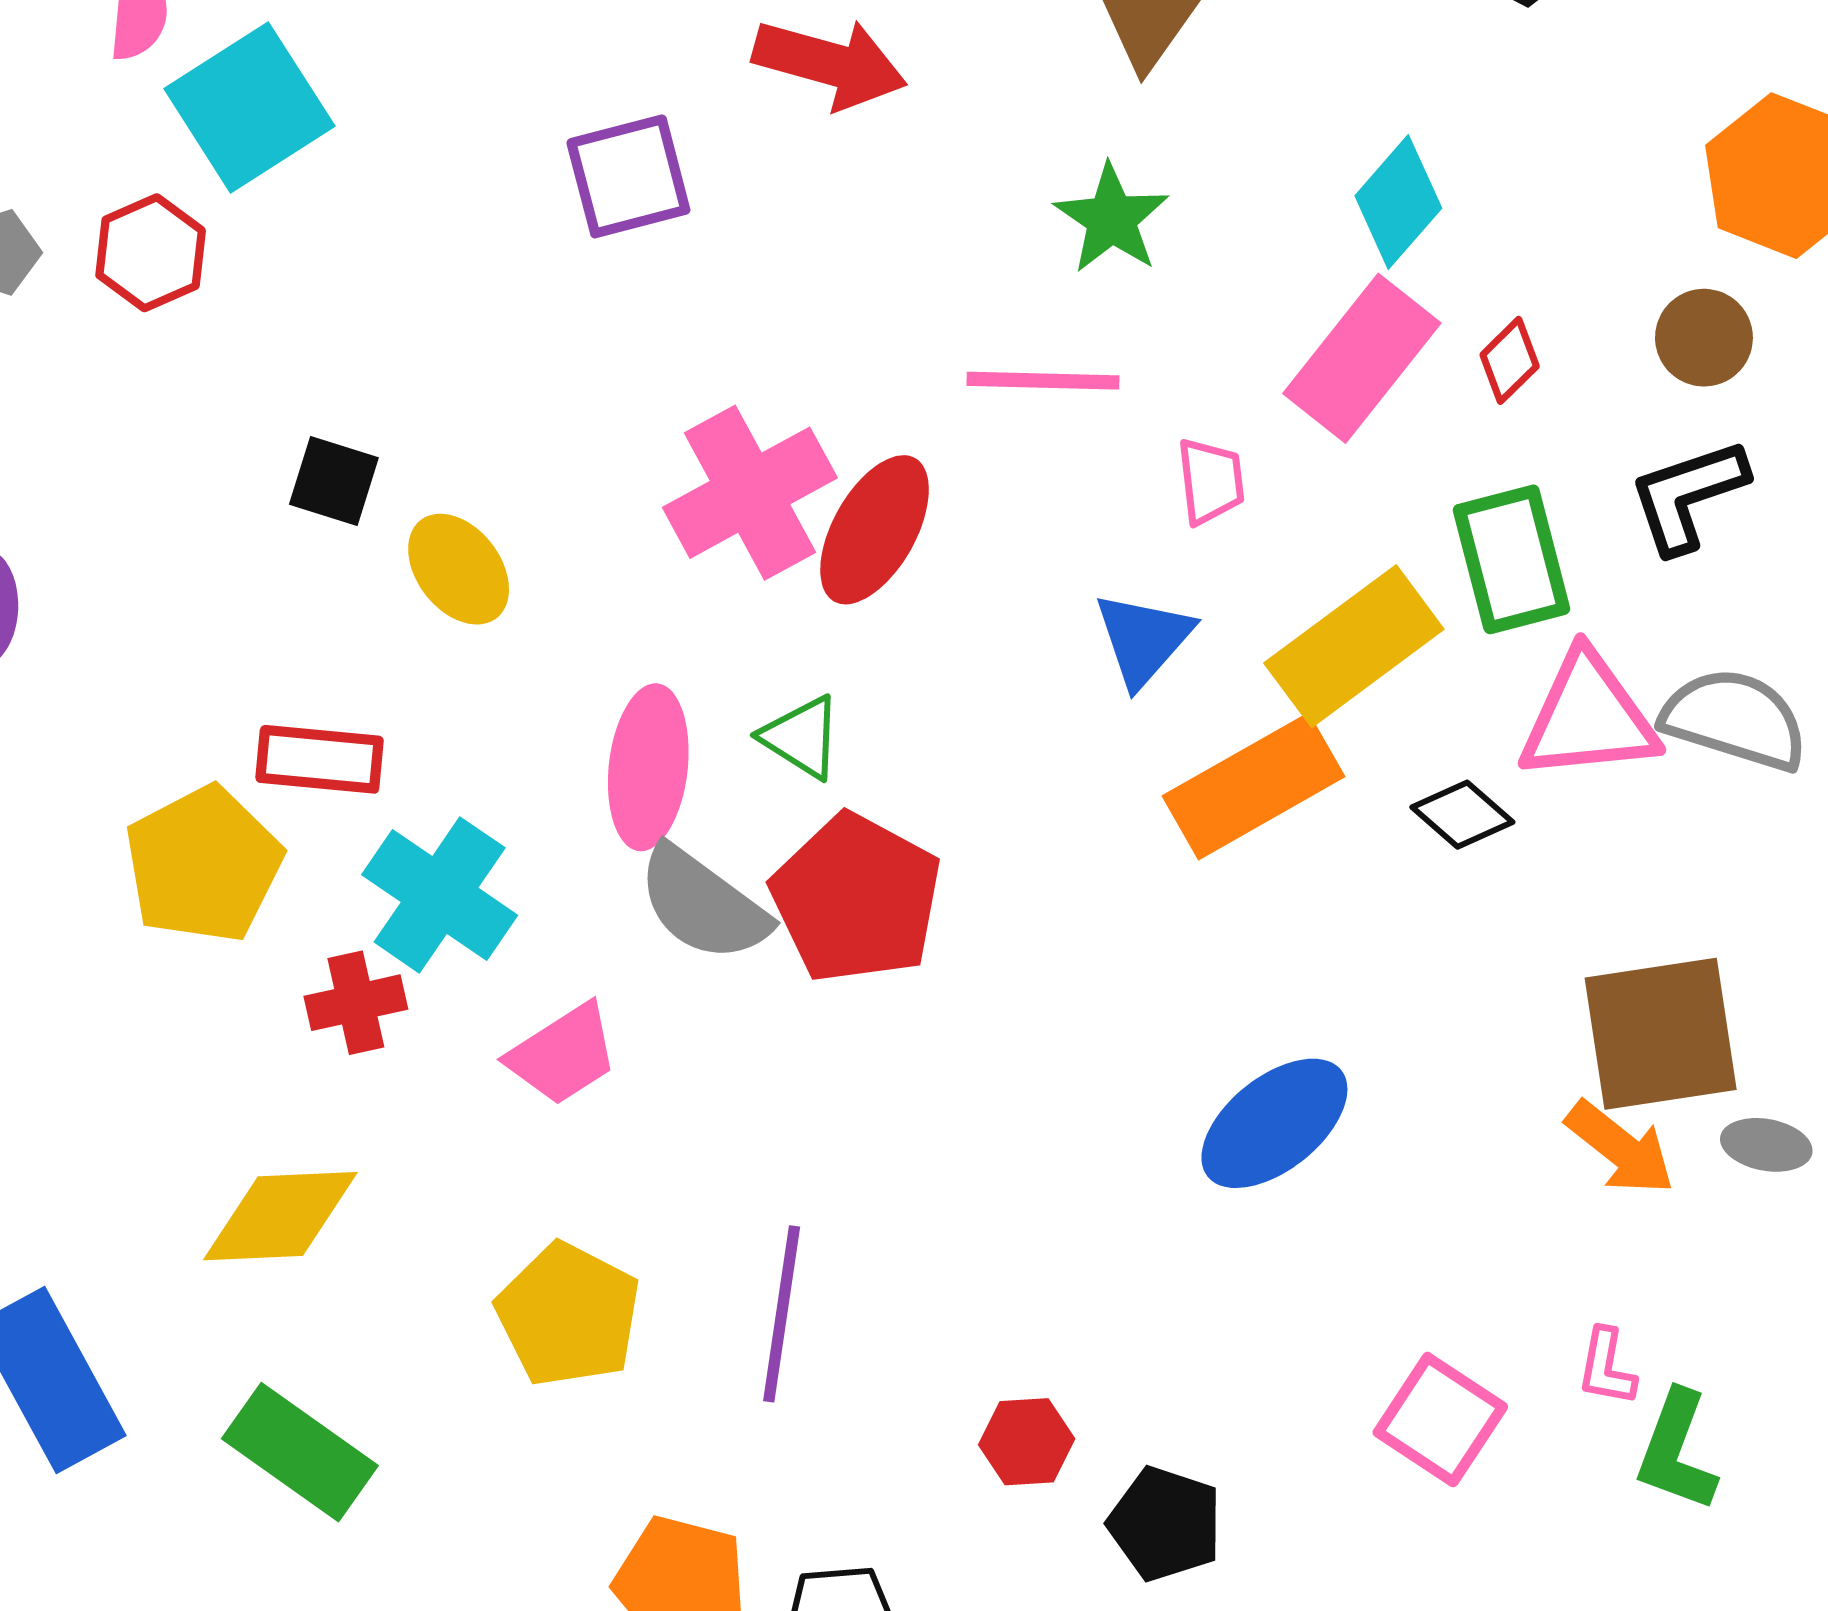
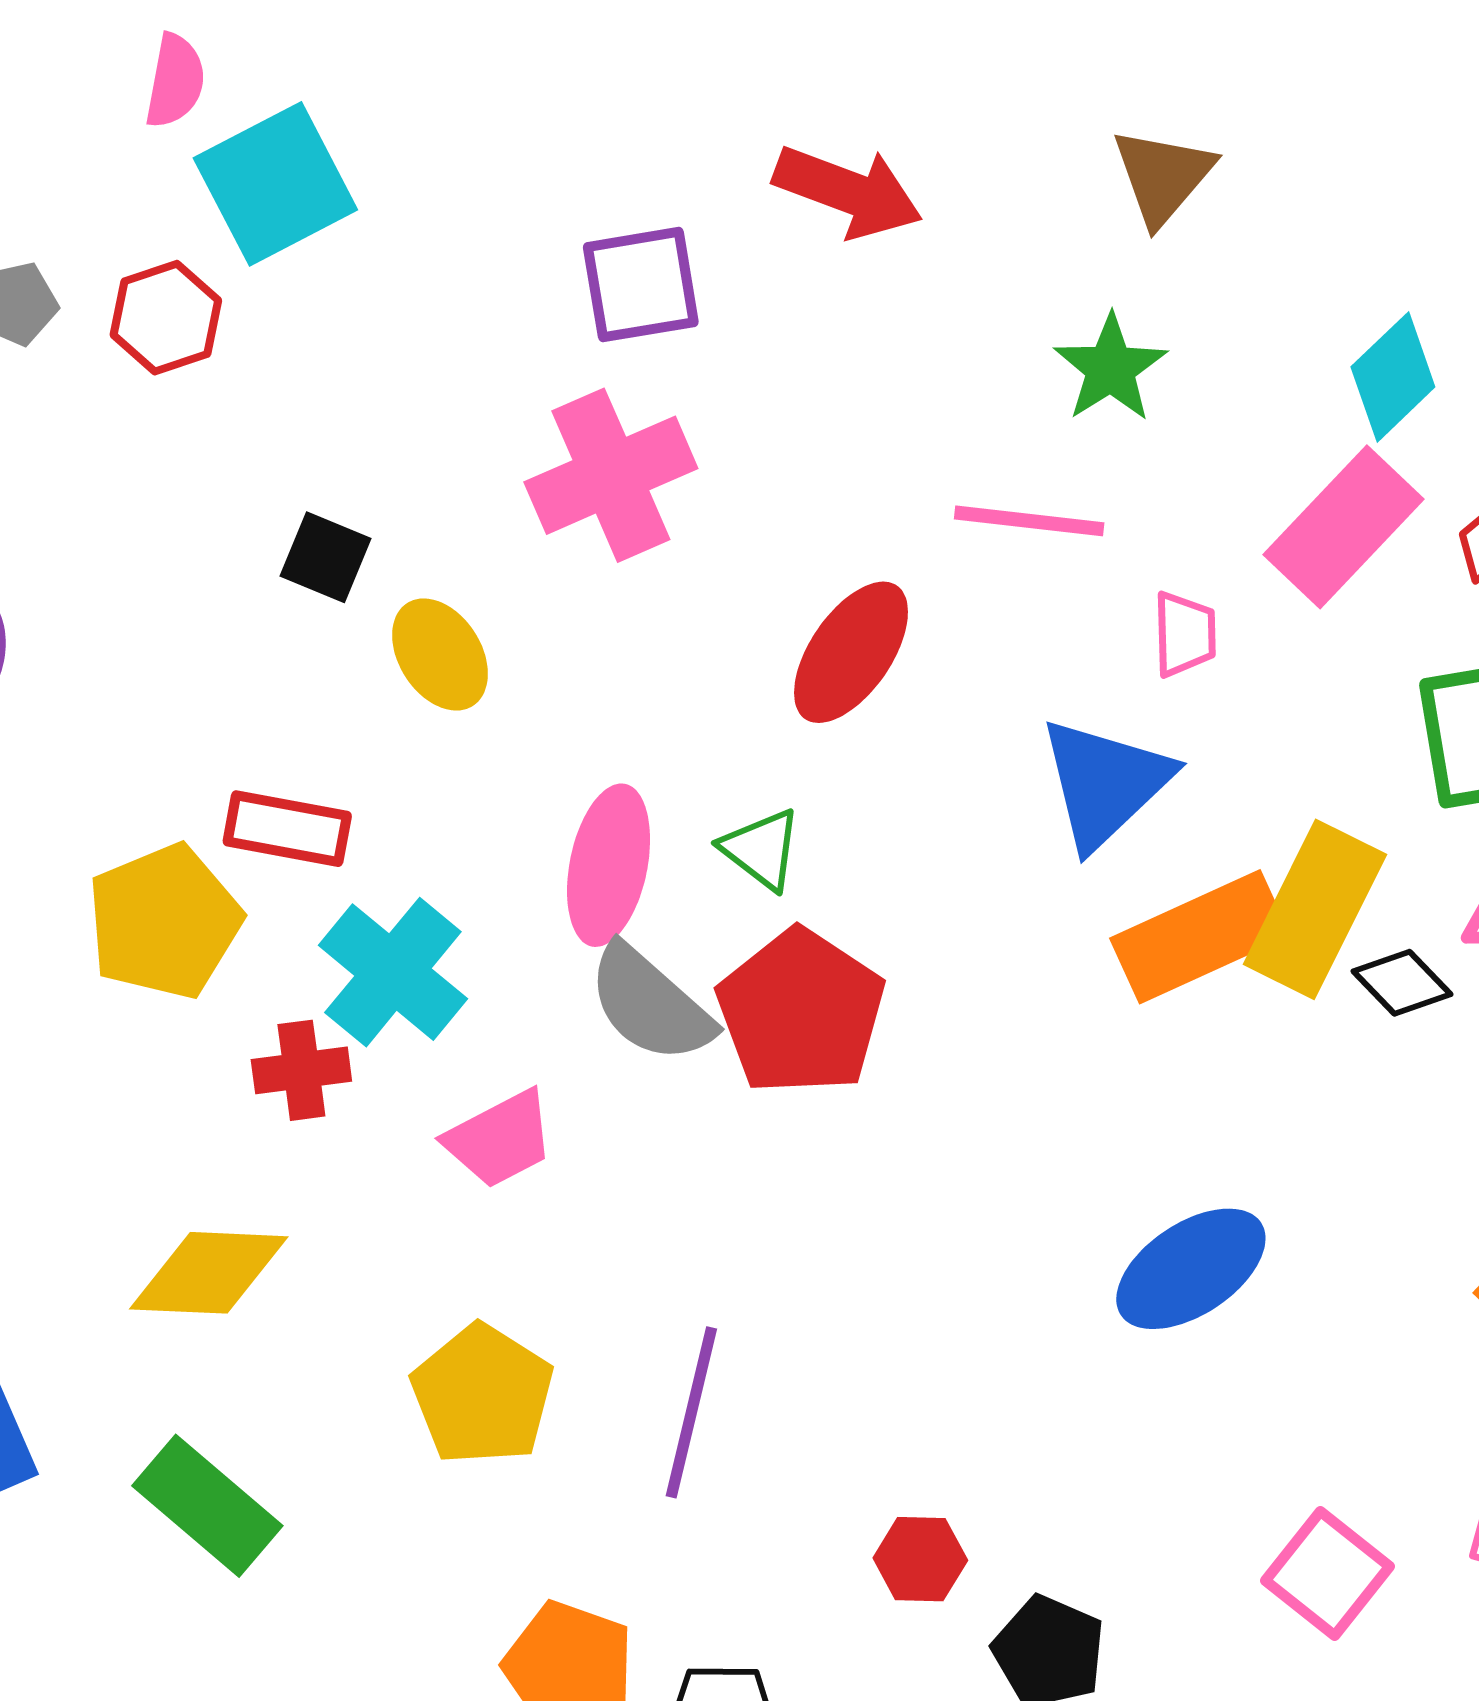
pink cross: (750, 493) -> (611, 475), moved
blue triangle: (1143, 639) -> (1105, 783), size x1.4
yellow rectangle: (1354, 646) -> (1315, 909), moved, turned -32

